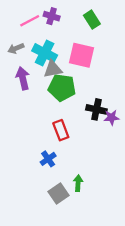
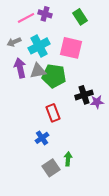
cyan cross: (45, 53) -> (39, 46), turned 35
gray triangle: (53, 69) -> (38, 71), moved
black cross: (96, 109) -> (84, 95), turned -30

